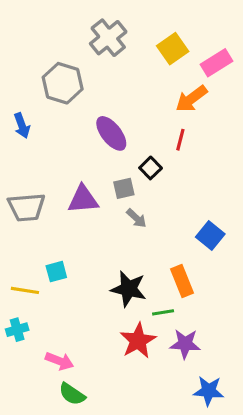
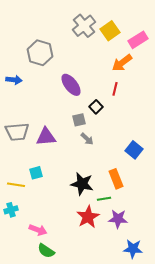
gray cross: (108, 38) -> (84, 26), moved
blue arrow: (22, 126) -> (14, 80), turned -63
purple triangle: (83, 199) -> (46, 137), moved

